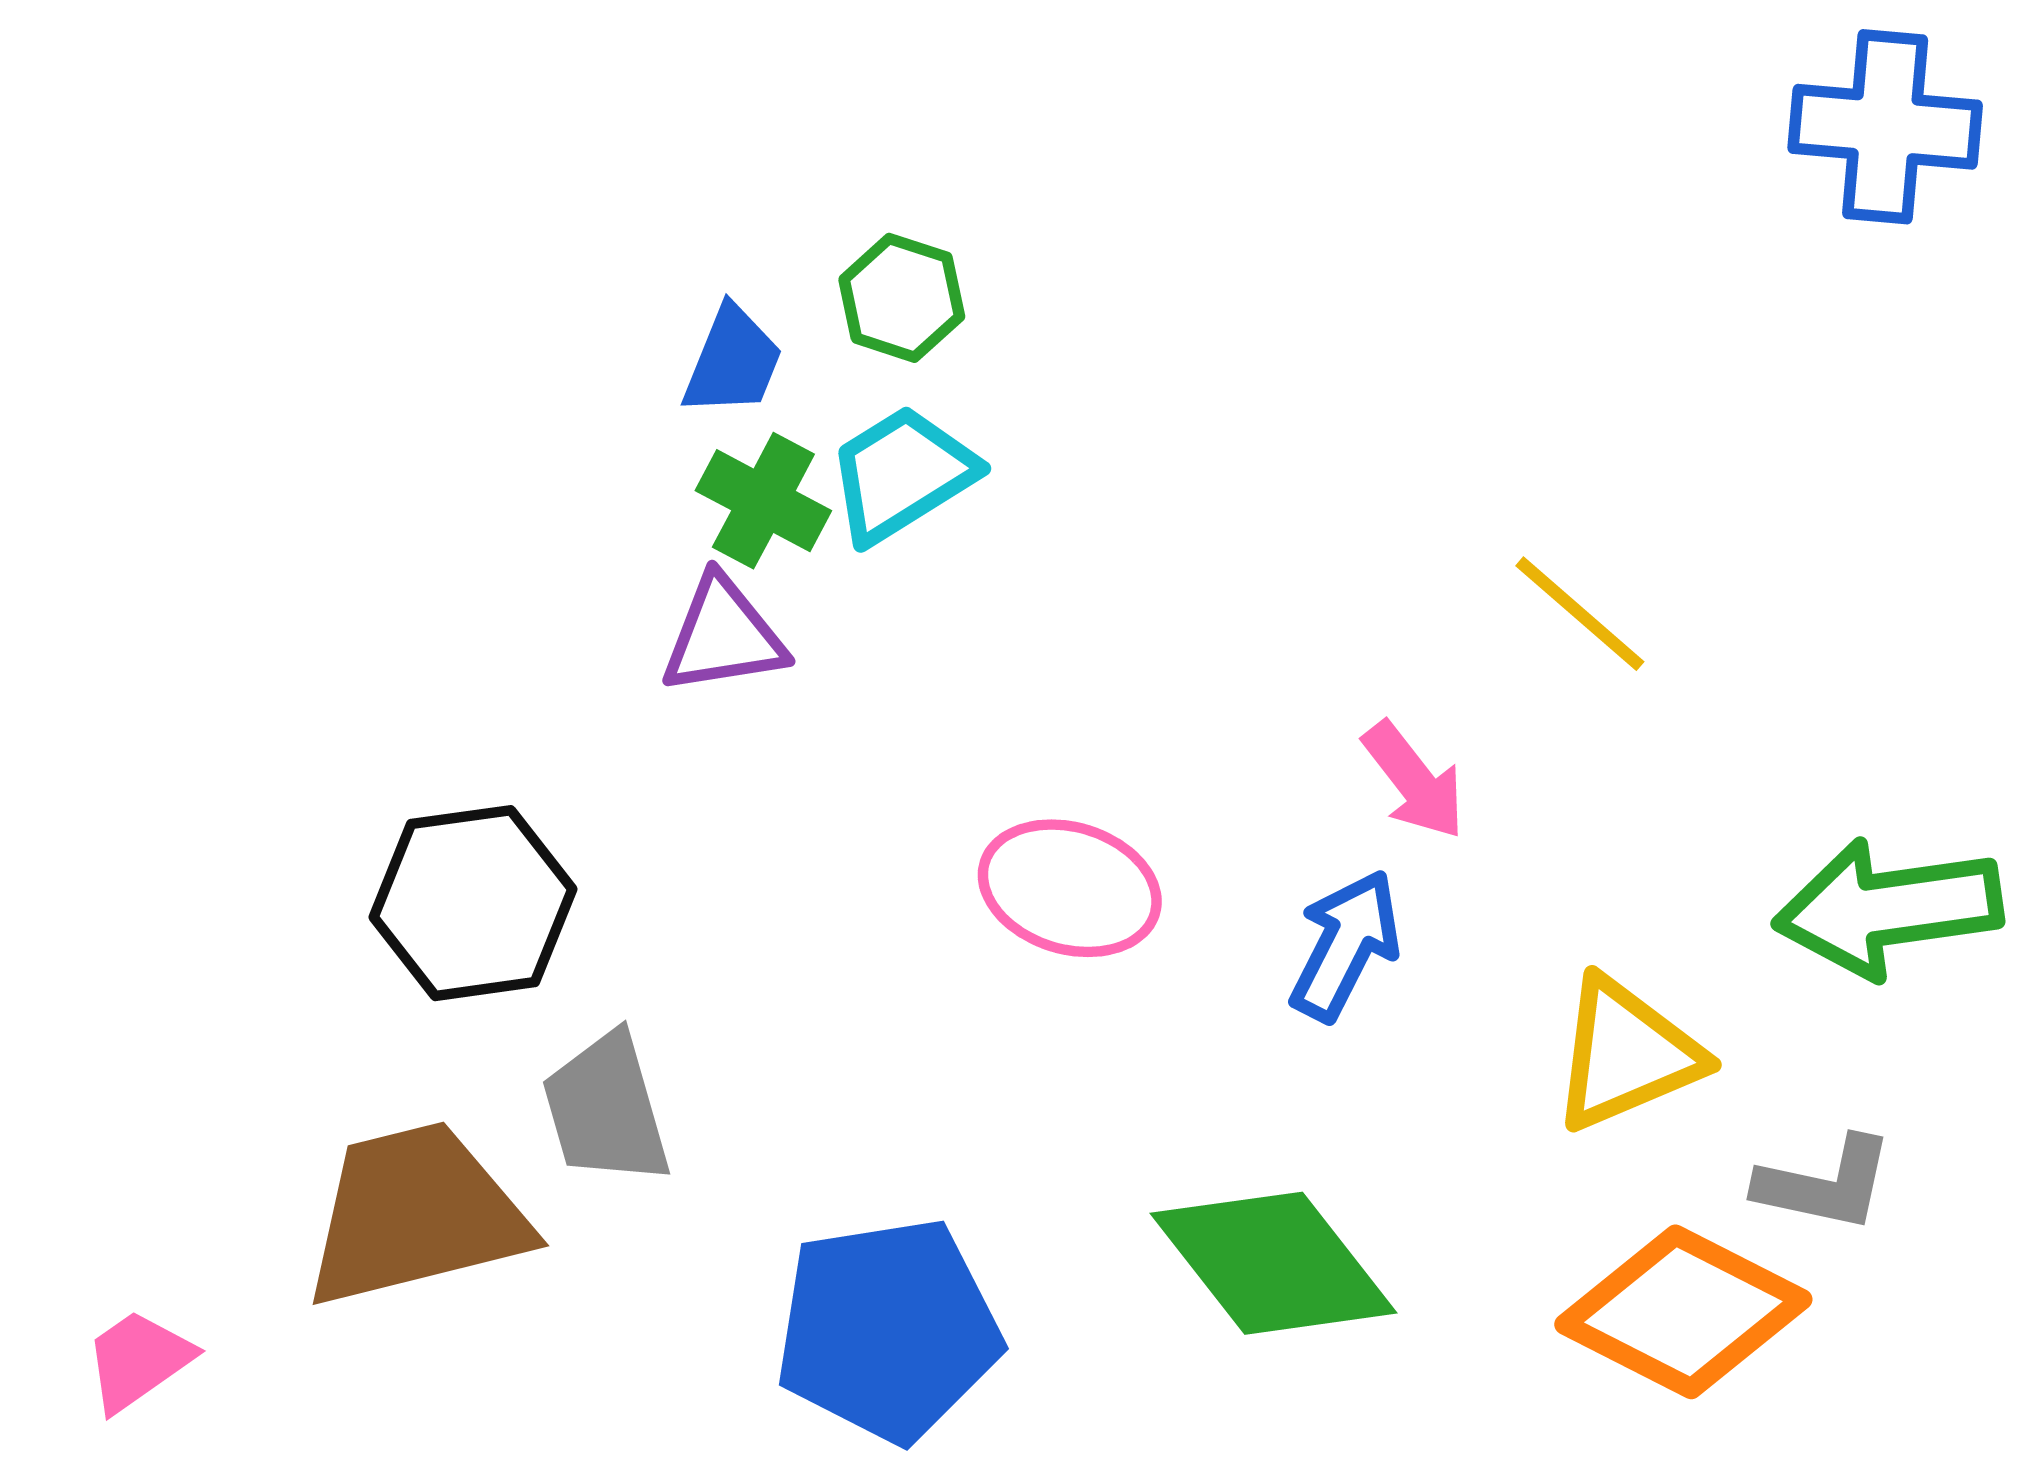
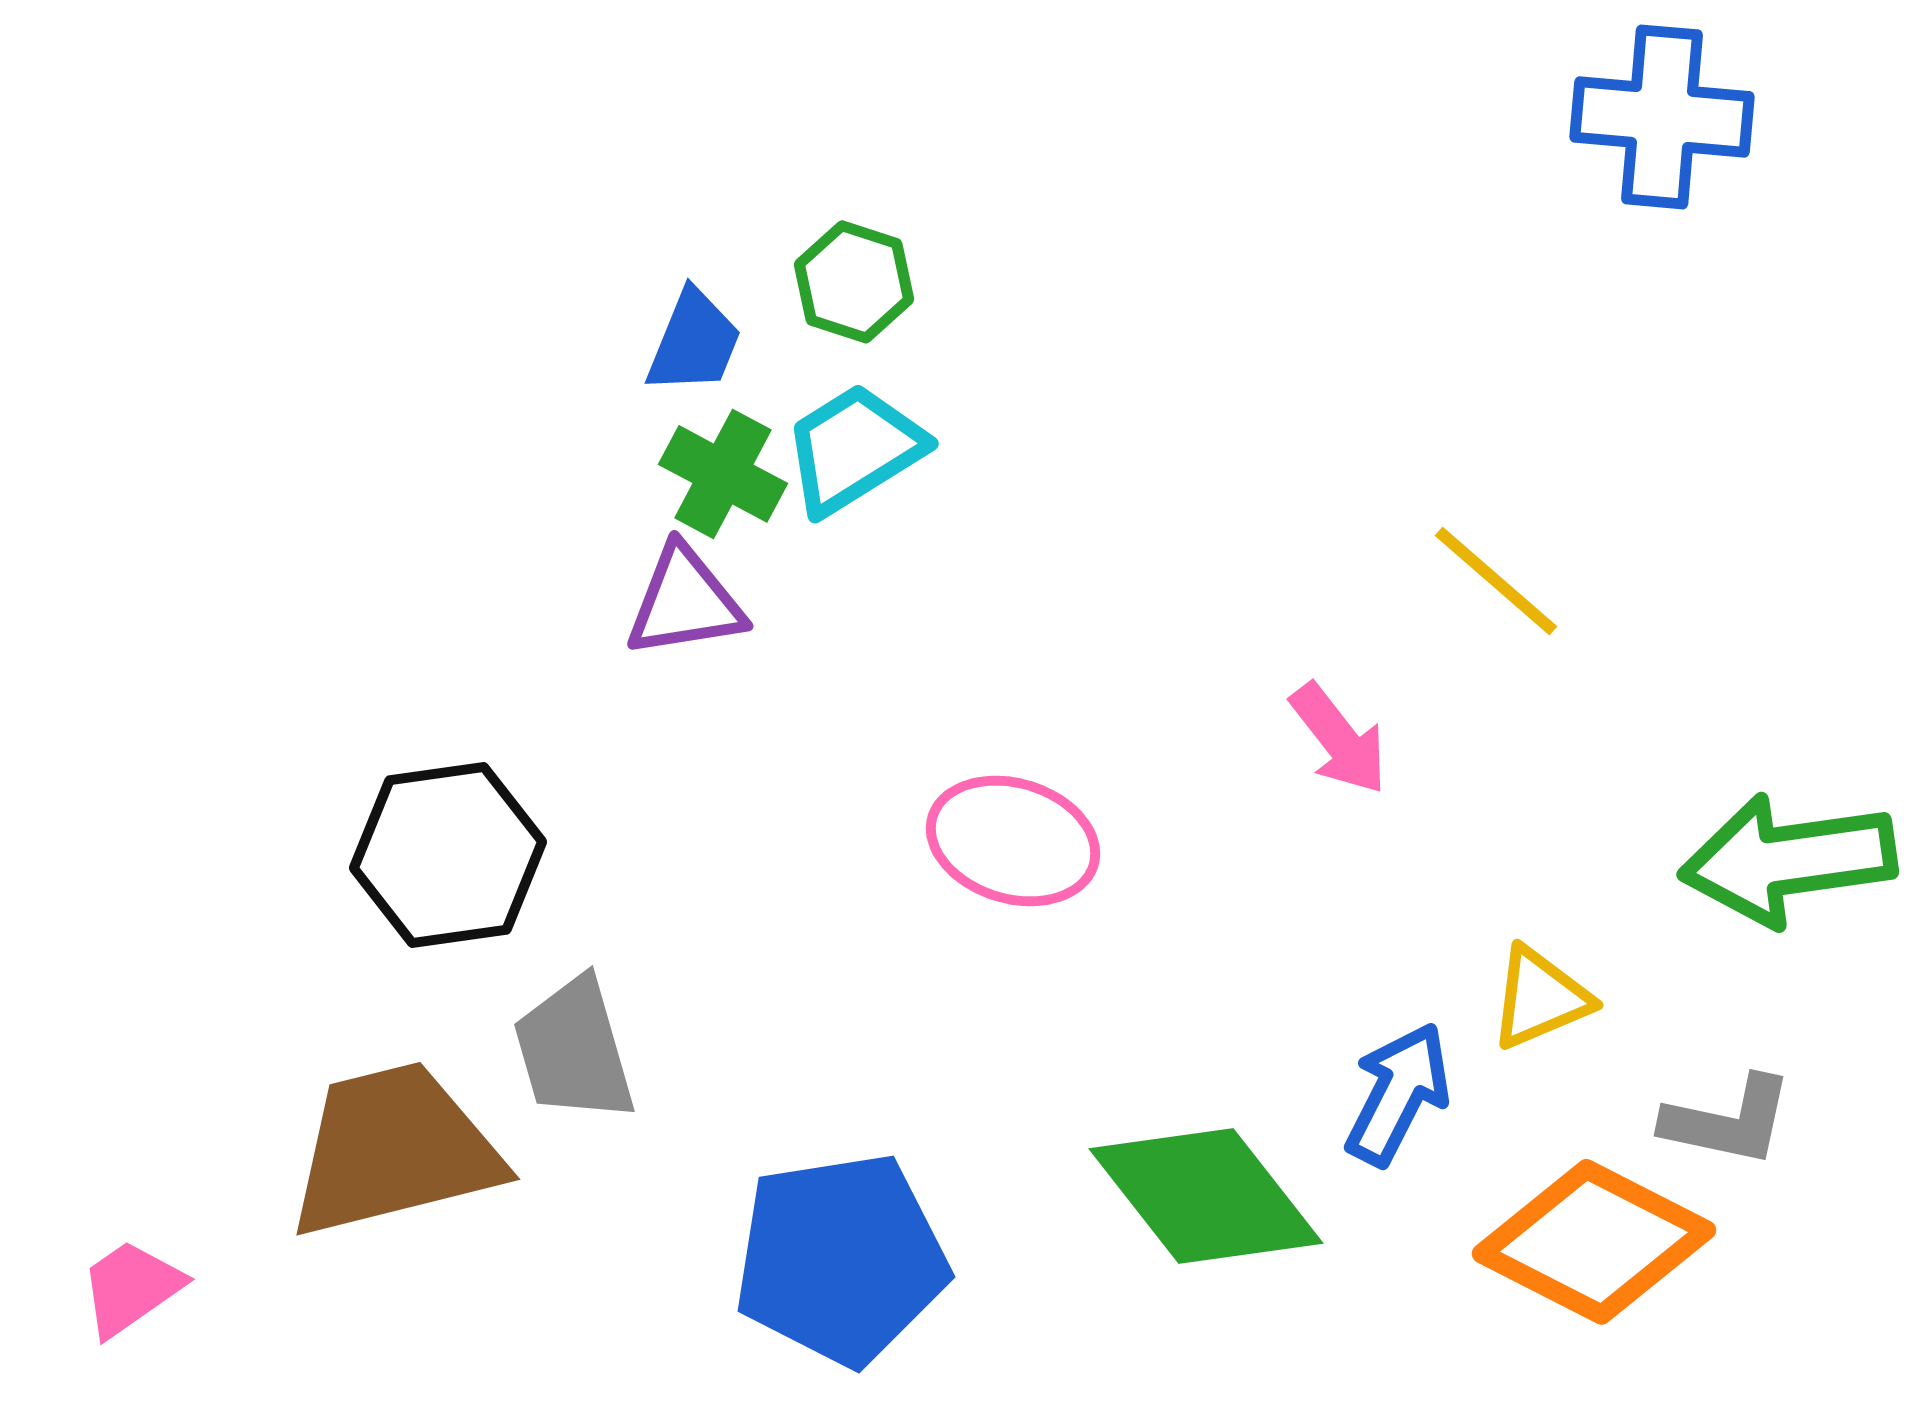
blue cross: (1885, 127) -> (1662, 117), moved
blue arrow: (1345, 945) -> (1398, 1094), moved
yellow triangle: (1626, 1054) -> (1540, 998), size x0.7

